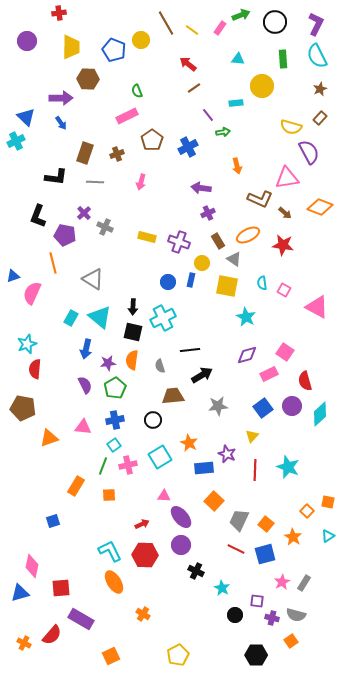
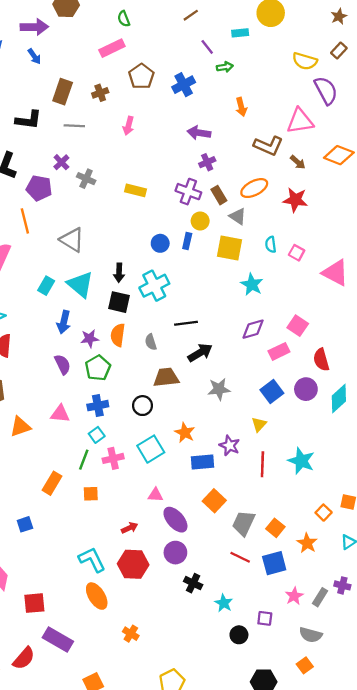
purple cross: (179, 242) -> (188, 192), moved
purple cross: (272, 618) -> (342, 585), moved

